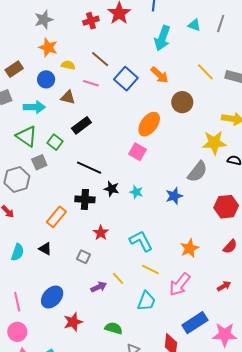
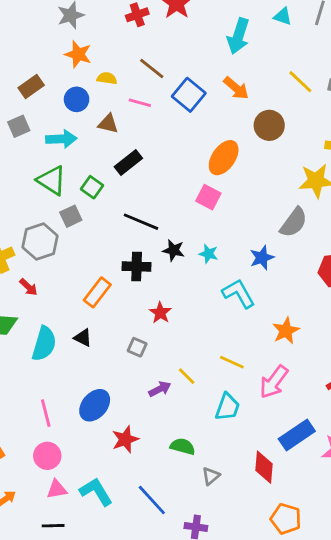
cyan L-shape: (141, 241) -> (239, 293), moved
cyan semicircle: (18, 252) -> (44, 344), size x1.4

